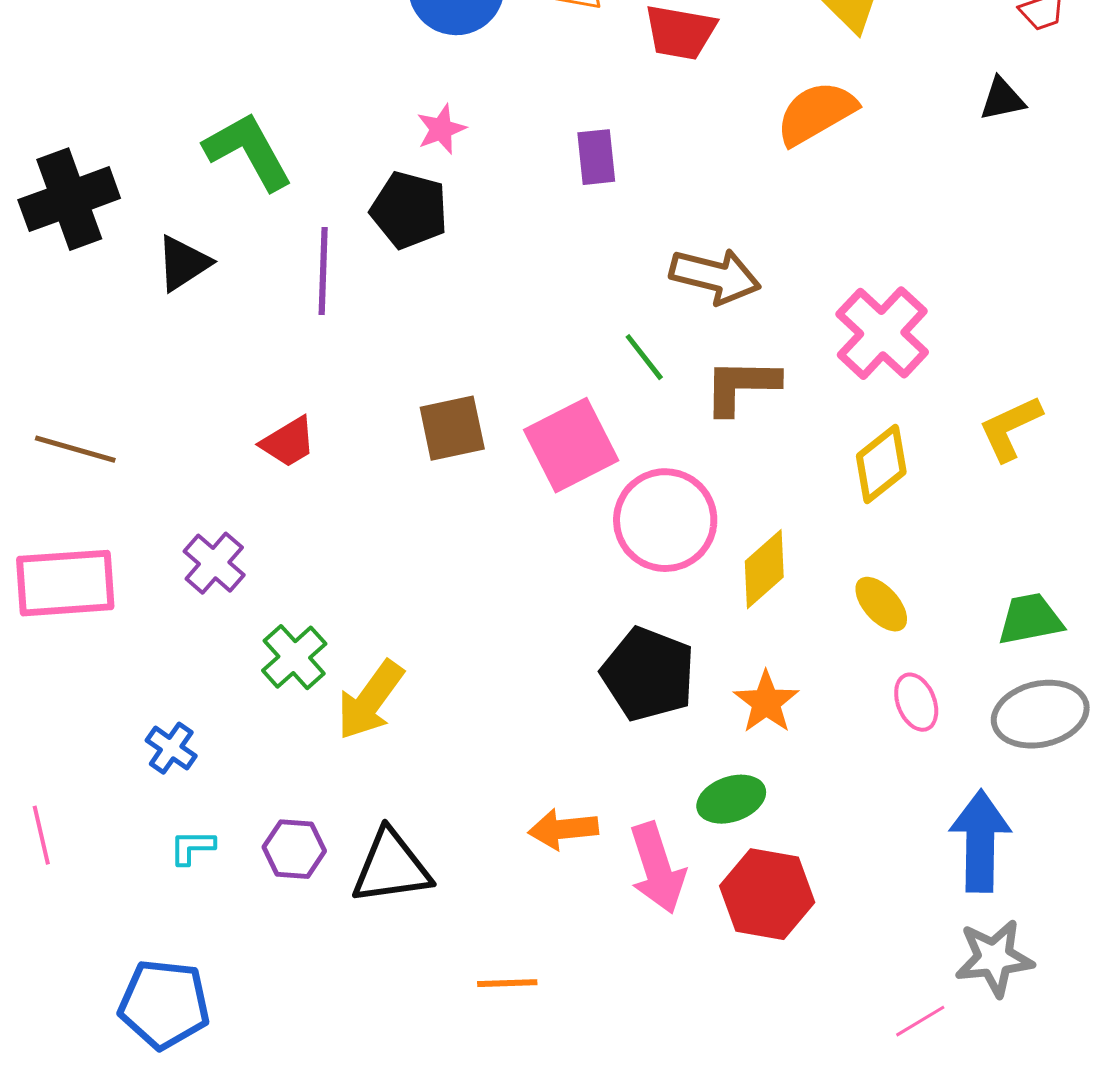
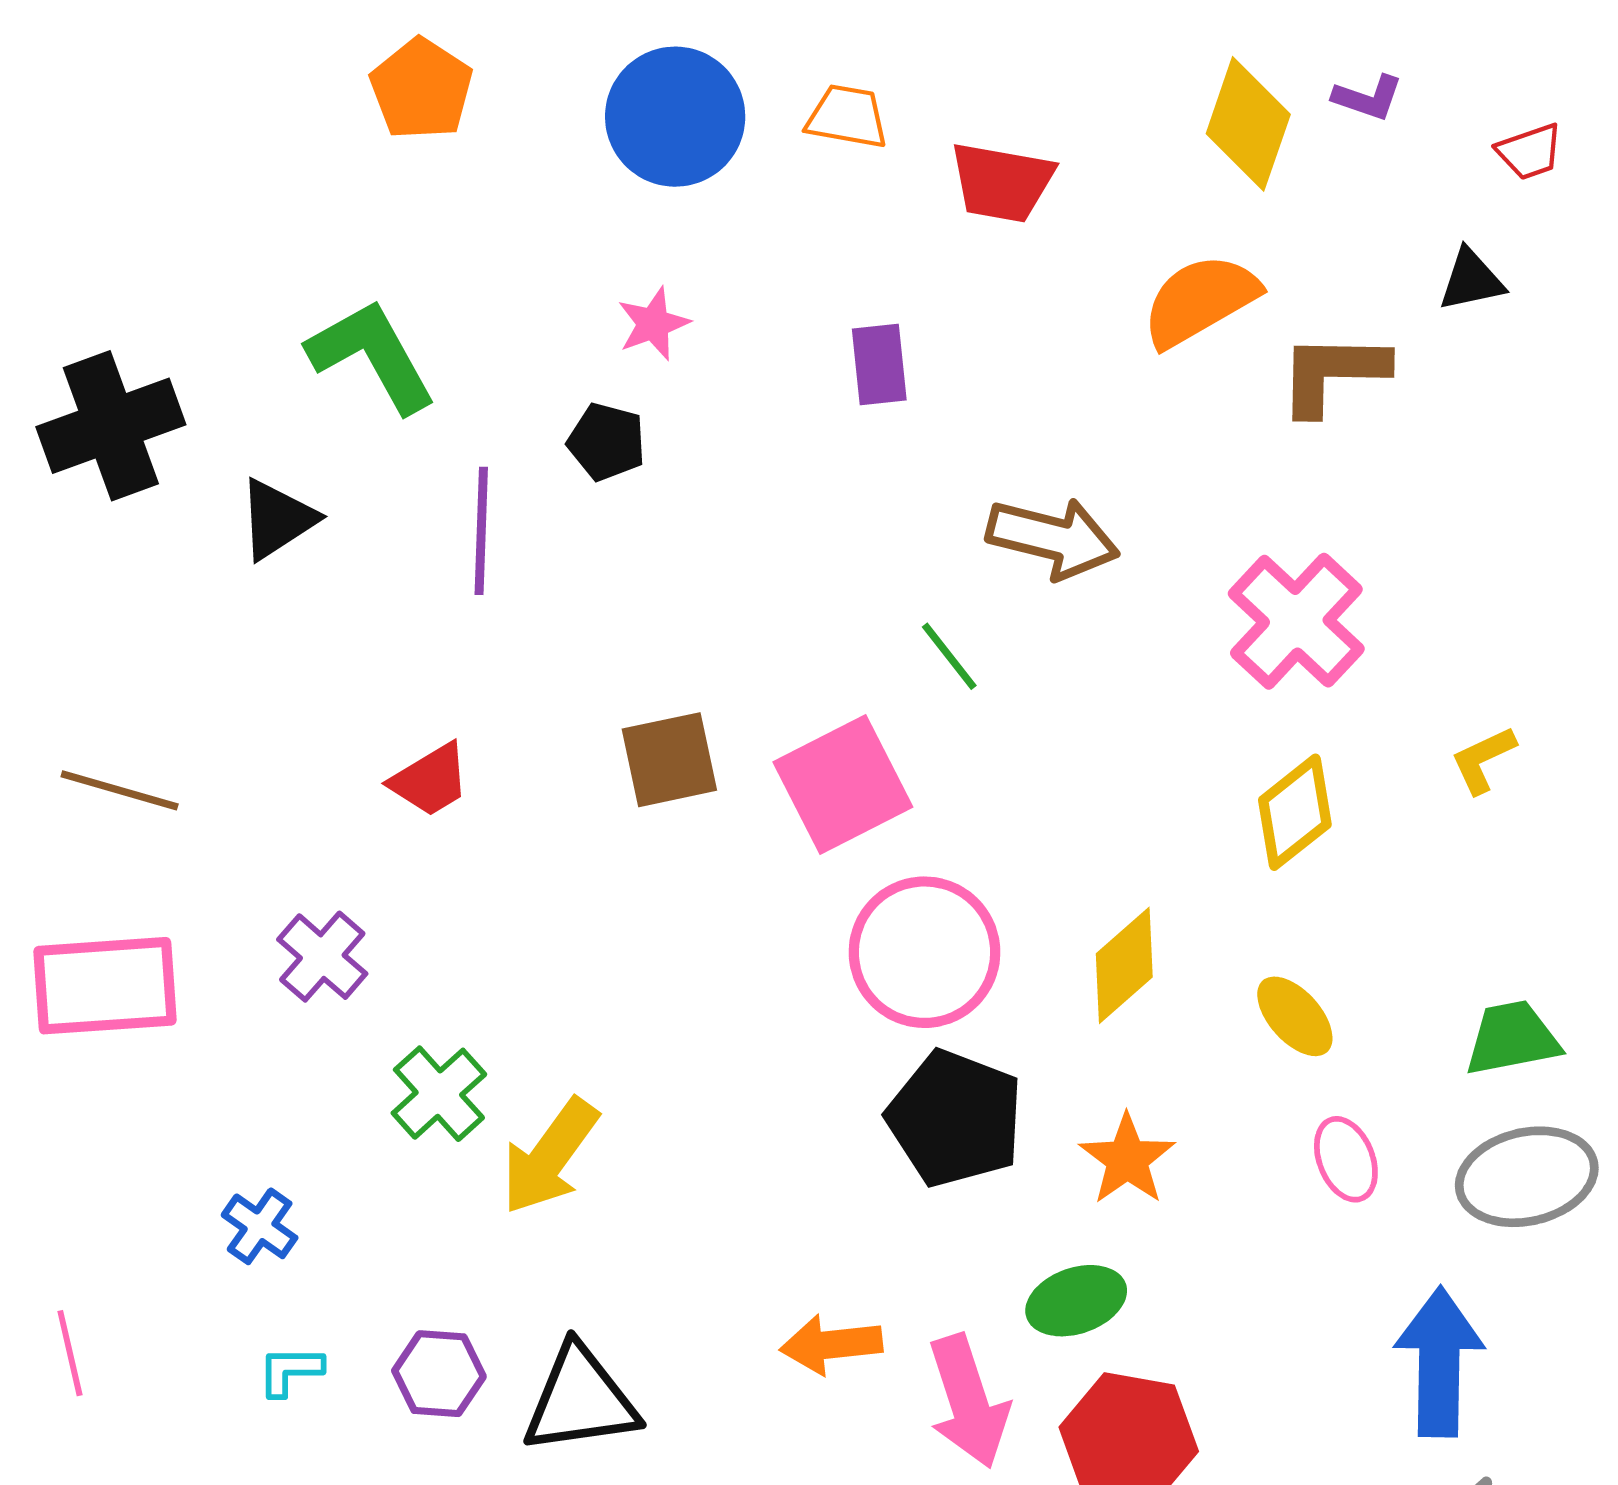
black pentagon: (409, 210) -> (607, 442), size x0.7
brown L-shape: (741, 386) -> (1333, 373), moved
yellow L-shape: (1010, 428) -> (1483, 760), size x0.7
pink circle: (665, 520) -> (925, 952), moved

